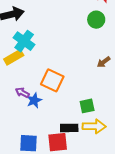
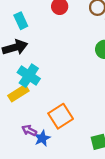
orange square: (52, 80) -> (61, 116), turned 35

